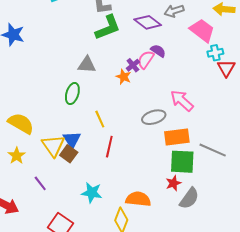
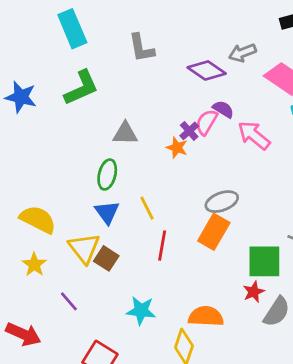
green L-shape: (108, 28) -> (81, 88), moved
pink arrow: (182, 101) -> (254, 135), moved
orange rectangle: (177, 137) -> (214, 232), moved, turned -50
blue triangle: (72, 140) -> (107, 212), moved

